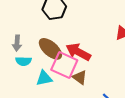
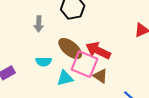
gray arrow: (17, 43) -> (39, 24), moved

